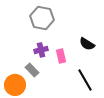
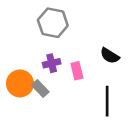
black line: (85, 80) -> (107, 101), turned 30
orange circle: (15, 85) -> (20, 83), moved

